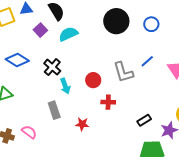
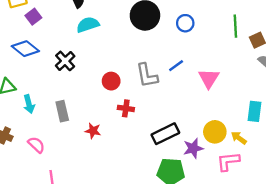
purple square: (40, 30) -> (33, 17), moved
cyan arrow: (65, 86) -> (29, 104), moved
black rectangle: (144, 120) -> (165, 134), size x1.6
pink semicircle: (29, 132) -> (36, 145), moved

